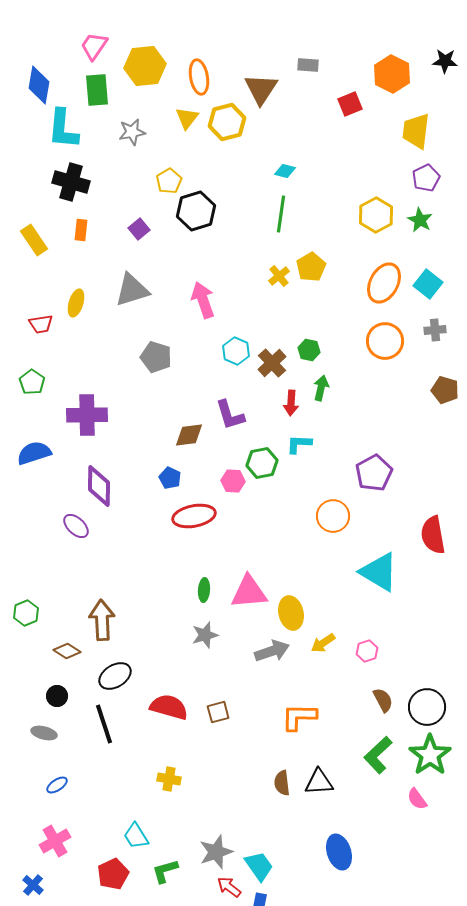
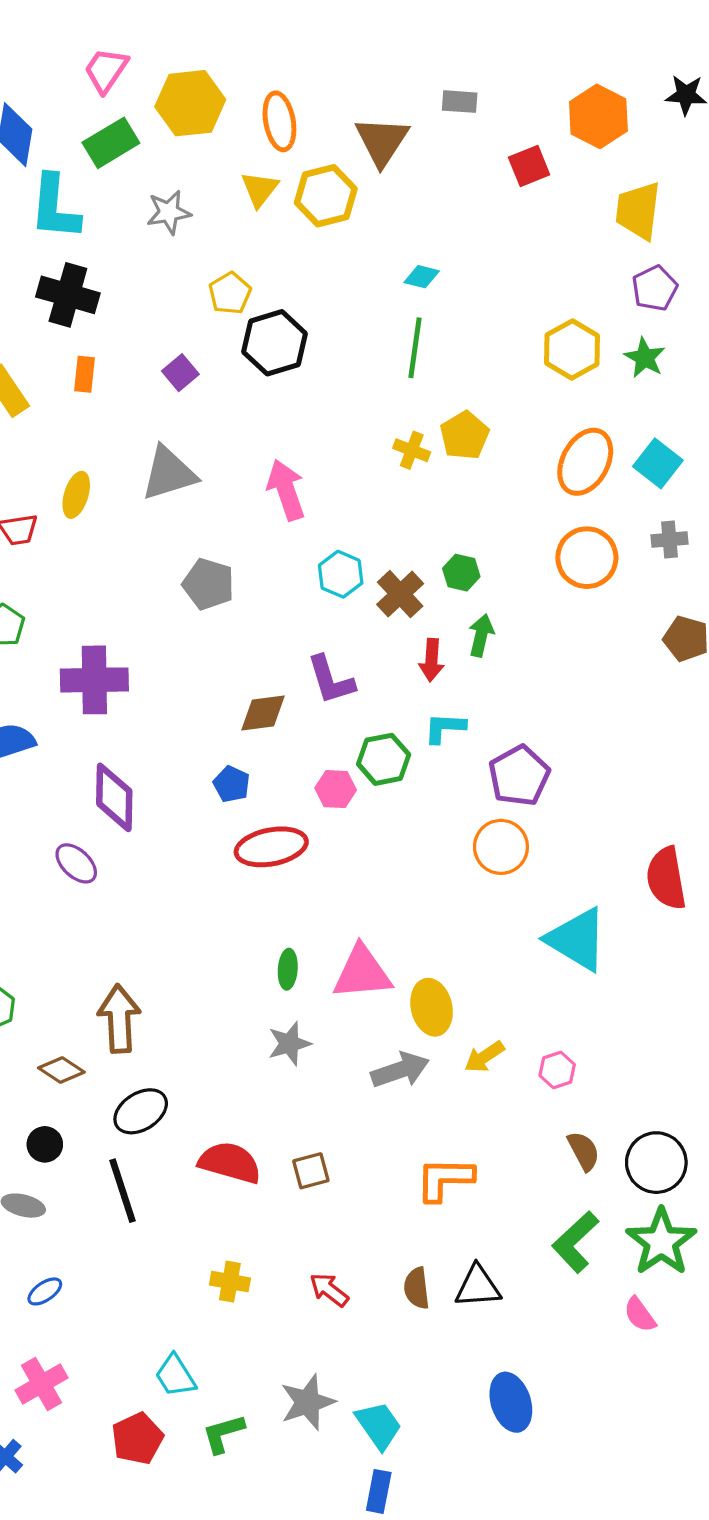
green rectangle: (97, 90) -> (111, 143), turned 64
yellow cross: (279, 276) -> (412, 450), turned -30
purple pentagon: (374, 473) -> (519, 776), moved
red arrow: (229, 887) -> (329, 1290), moved

